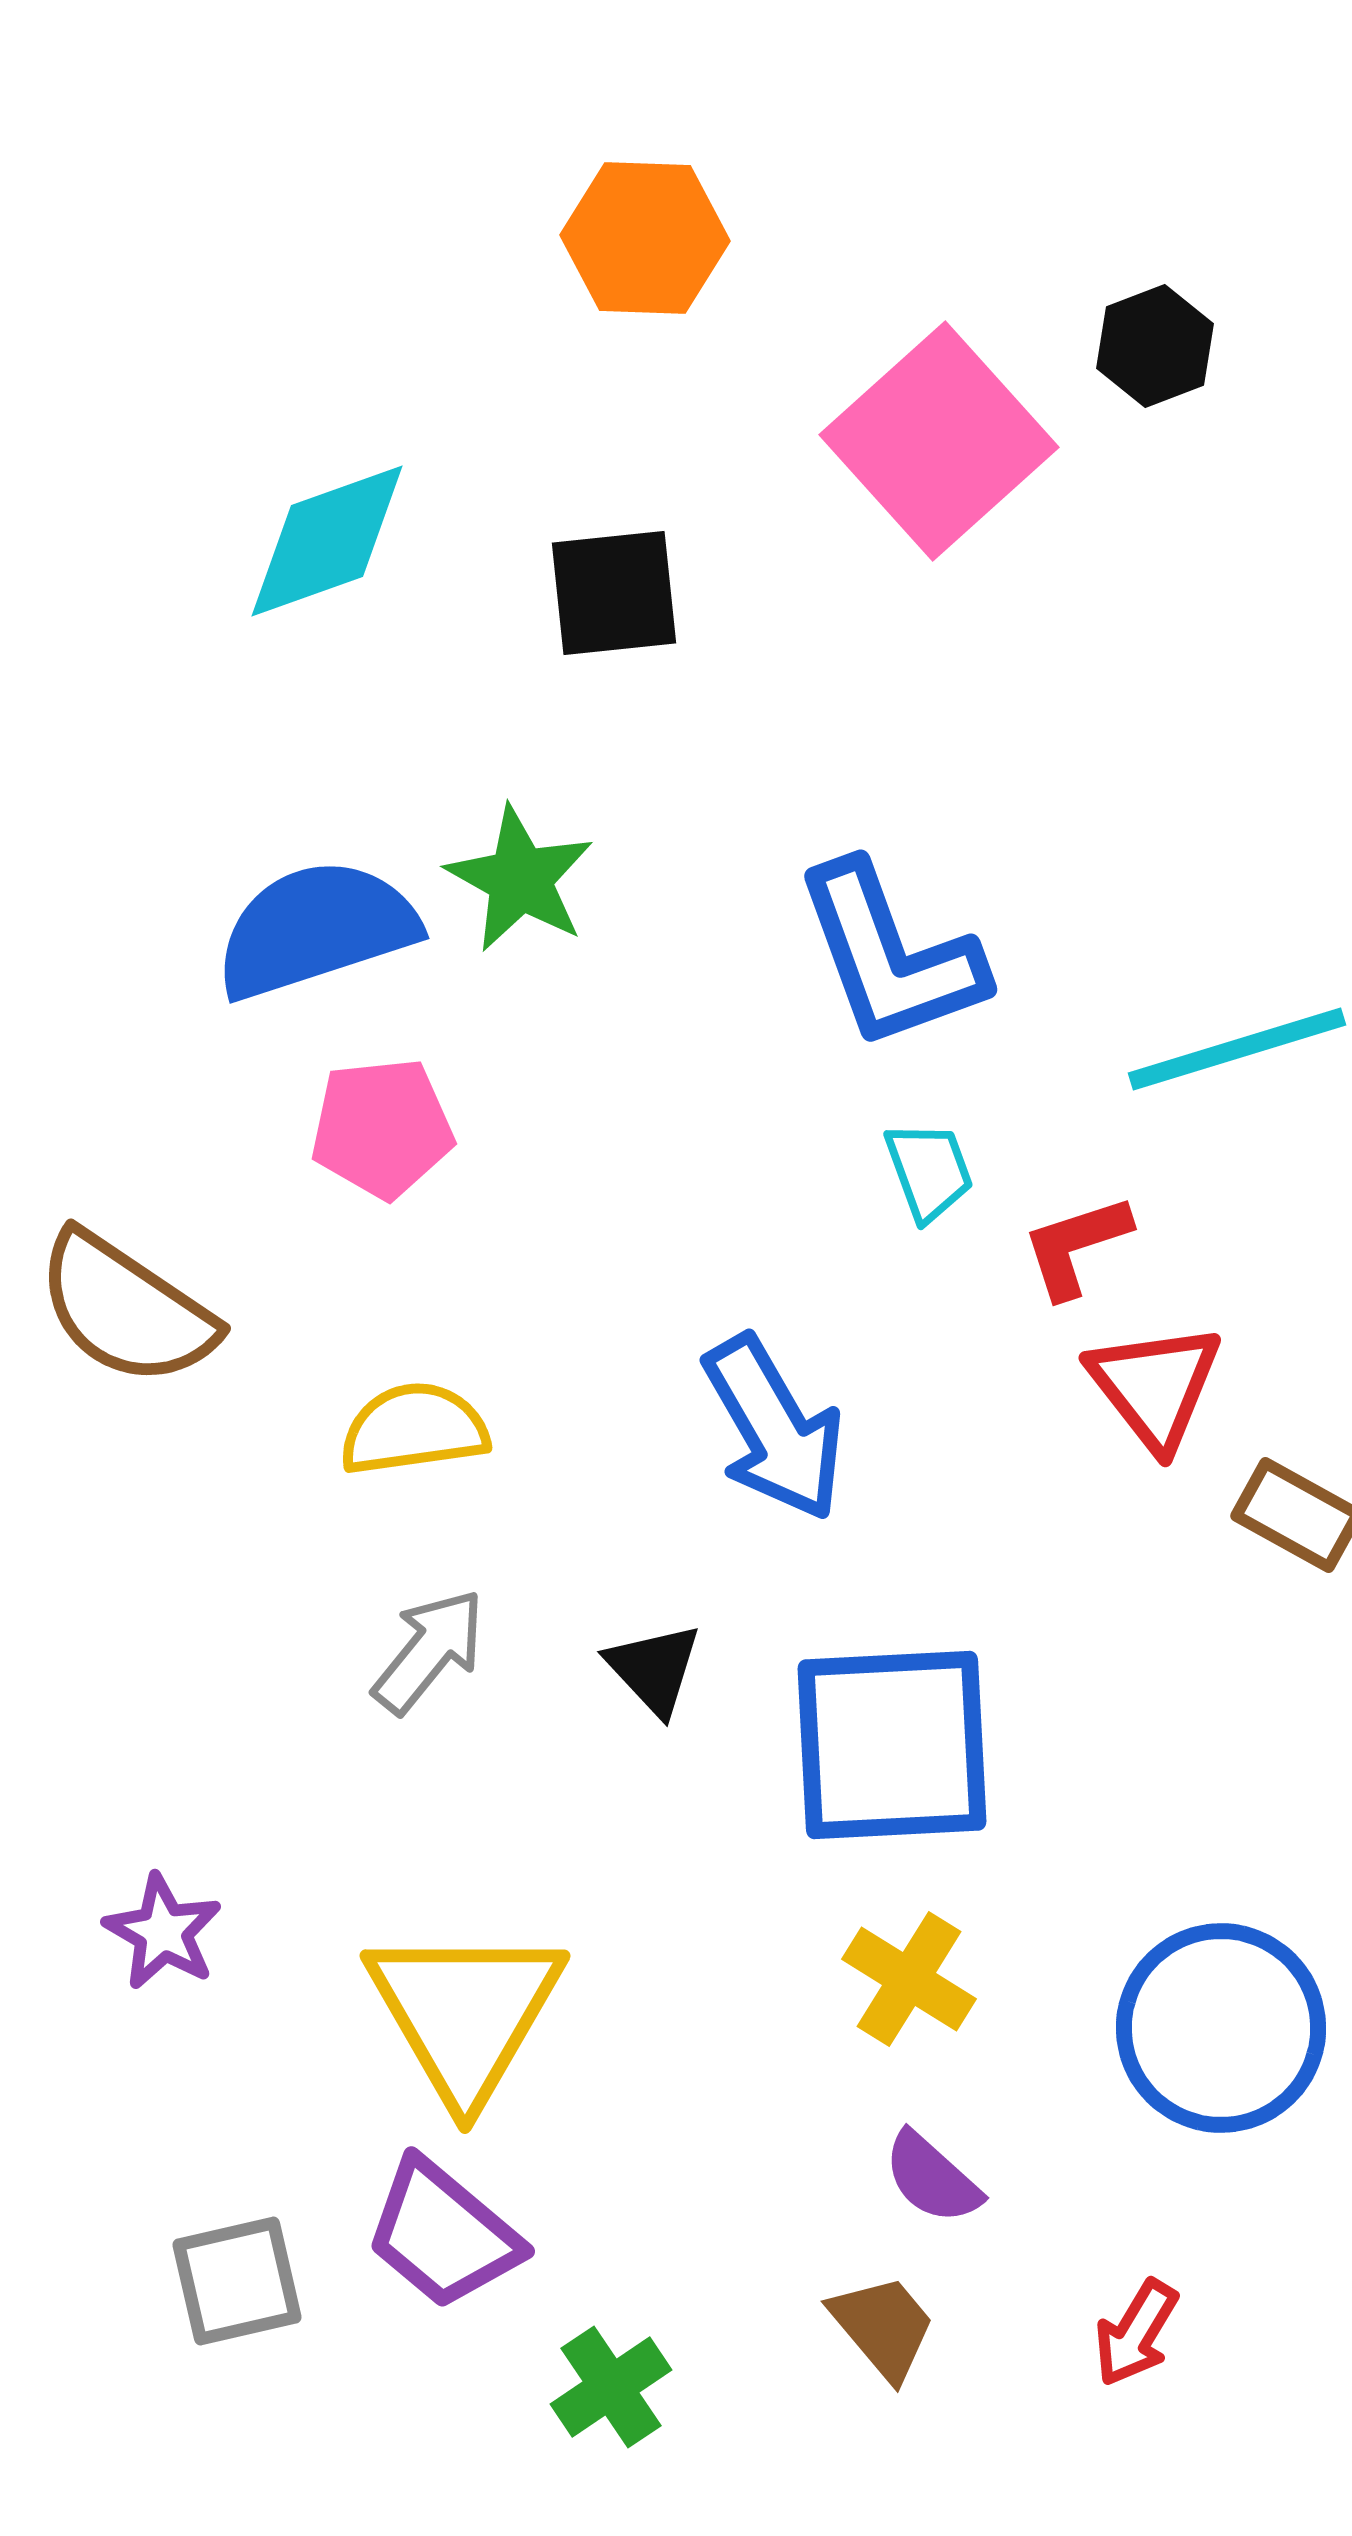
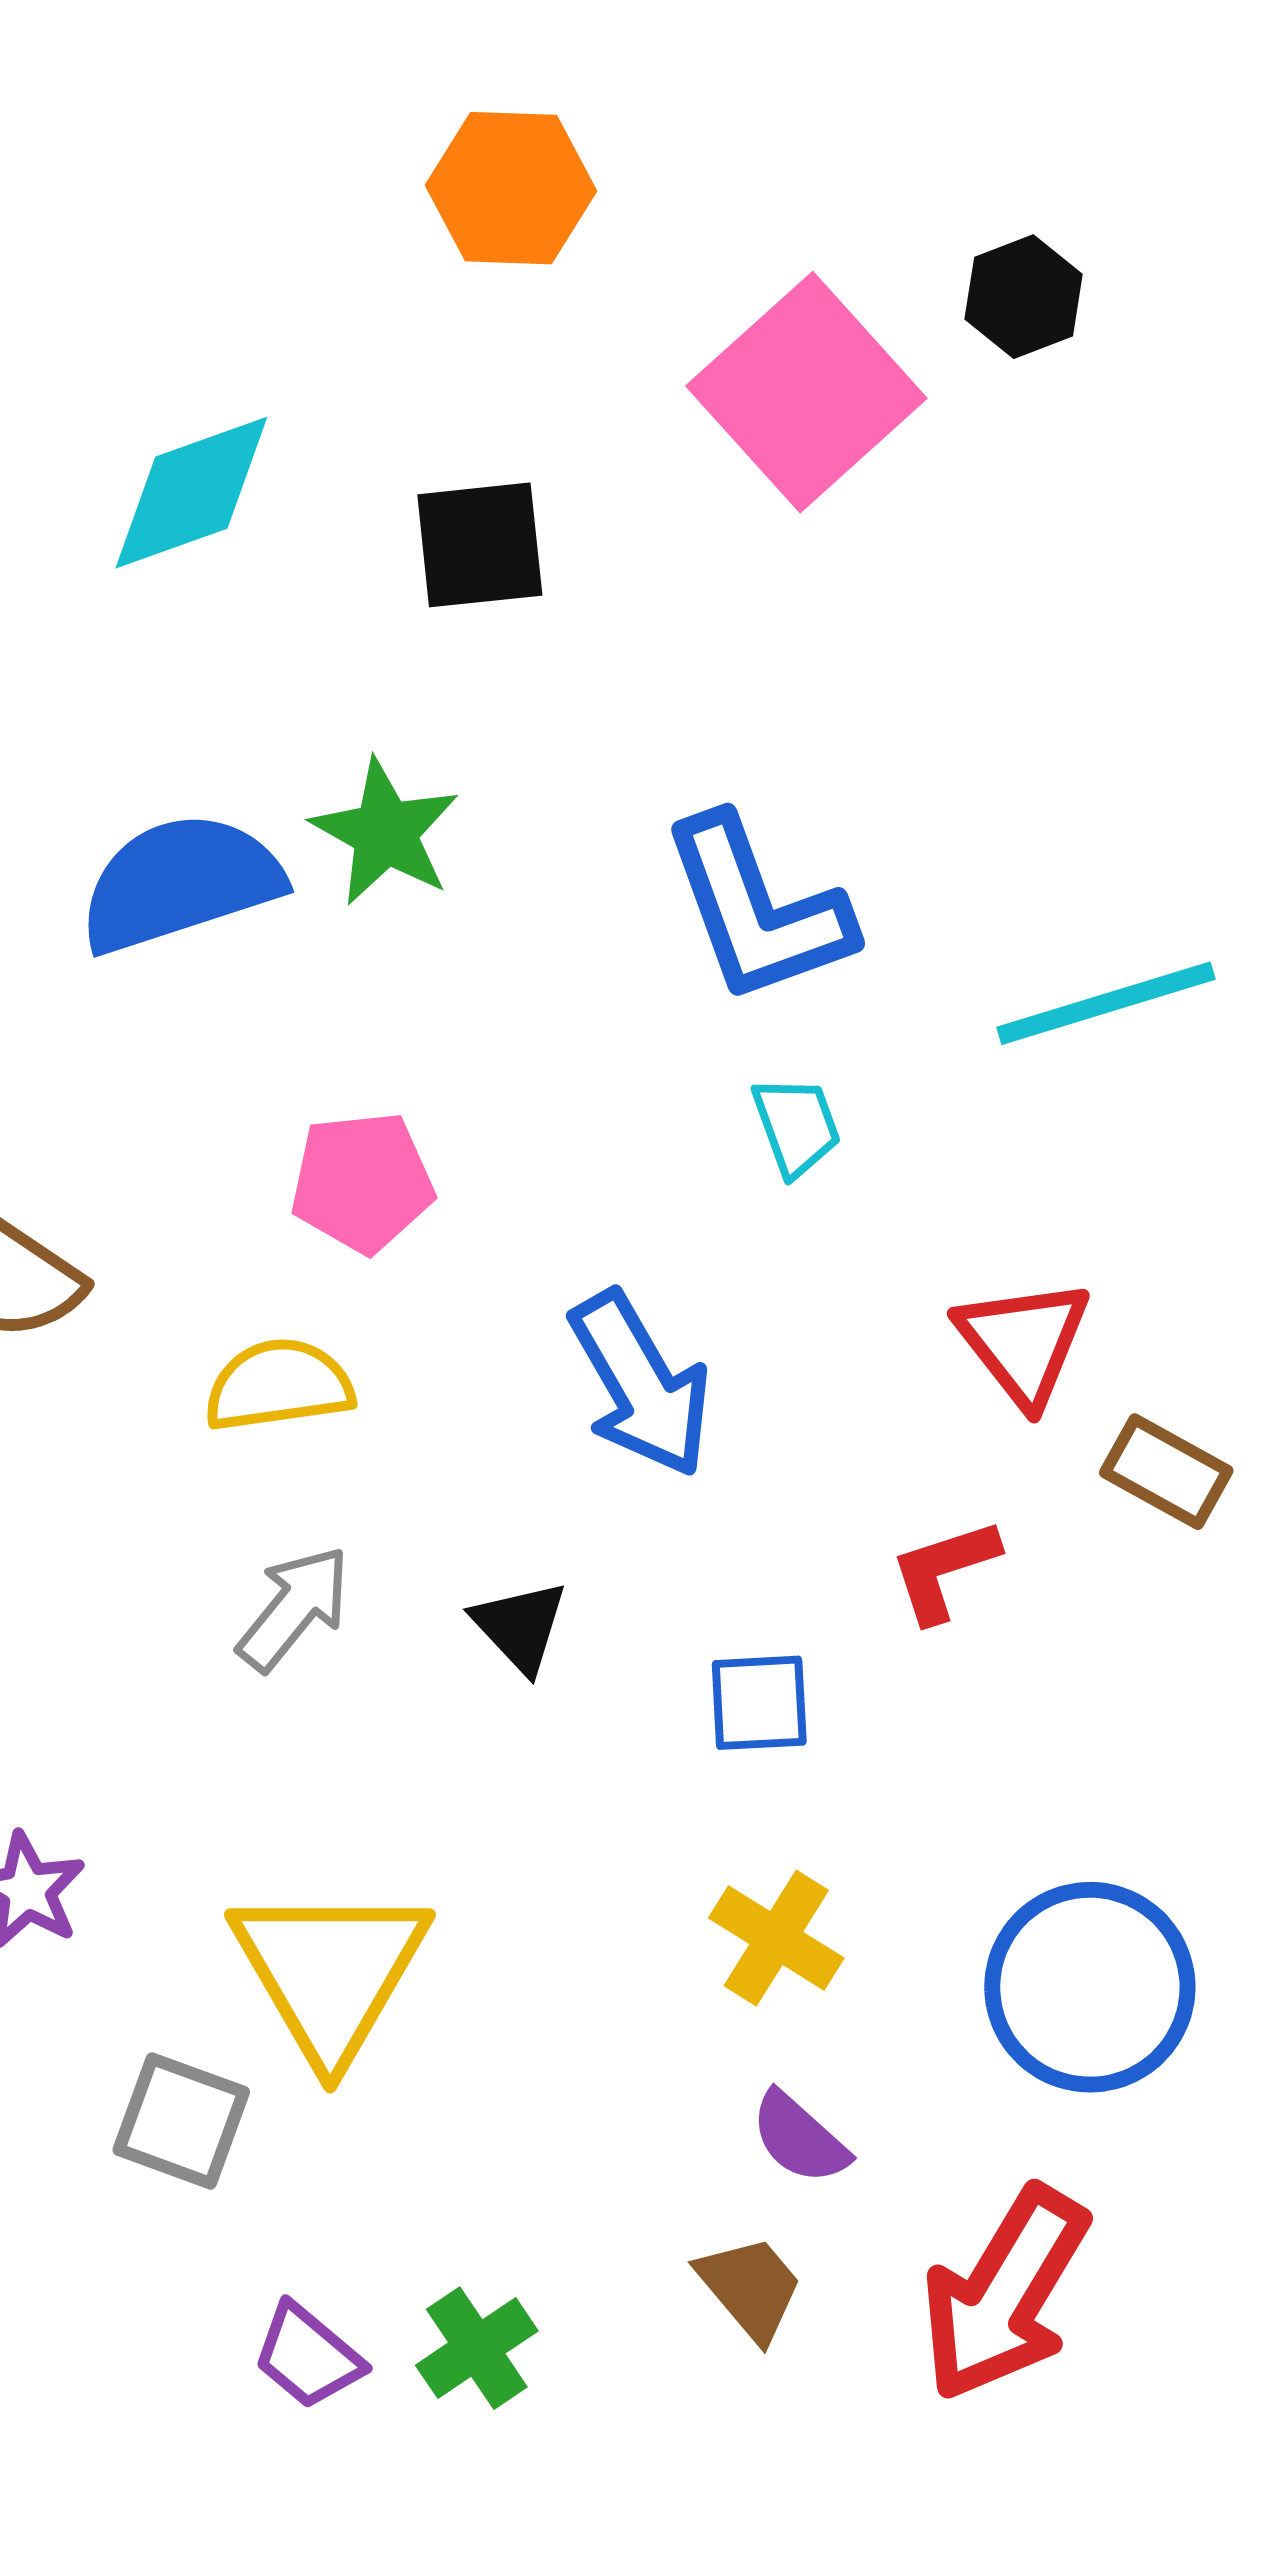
pink pentagon: (382, 1128) -> (362, 1182), moved
red L-shape: (1076, 1246) -> (944, 1570), moved
blue square: (892, 1745) -> (759, 1703), size x0.5
purple trapezoid: (443, 2234) -> (308, 2356), moved, size x0.7
gray square: (237, 2281) -> (181, 2121), moved, turned 33
red arrow: (1136, 2333) -> (1004, 2294), size x2.0

